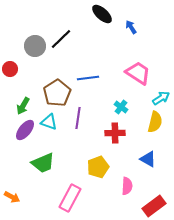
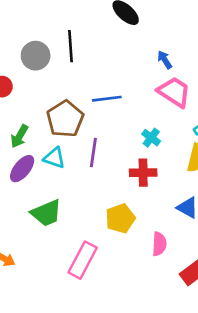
blue arrow: (131, 27) -> (165, 60), moved
black line: (61, 39) -> (71, 46), turned -50

